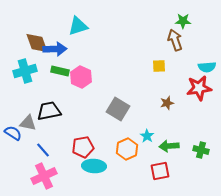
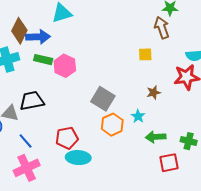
brown diamond: (37, 43) -> (19, 31), turned 45
cyan star: (147, 136) -> (138, 116), moved
orange hexagon: (127, 149) -> (112, 125), moved
red square: (160, 171) -> (169, 163), moved

